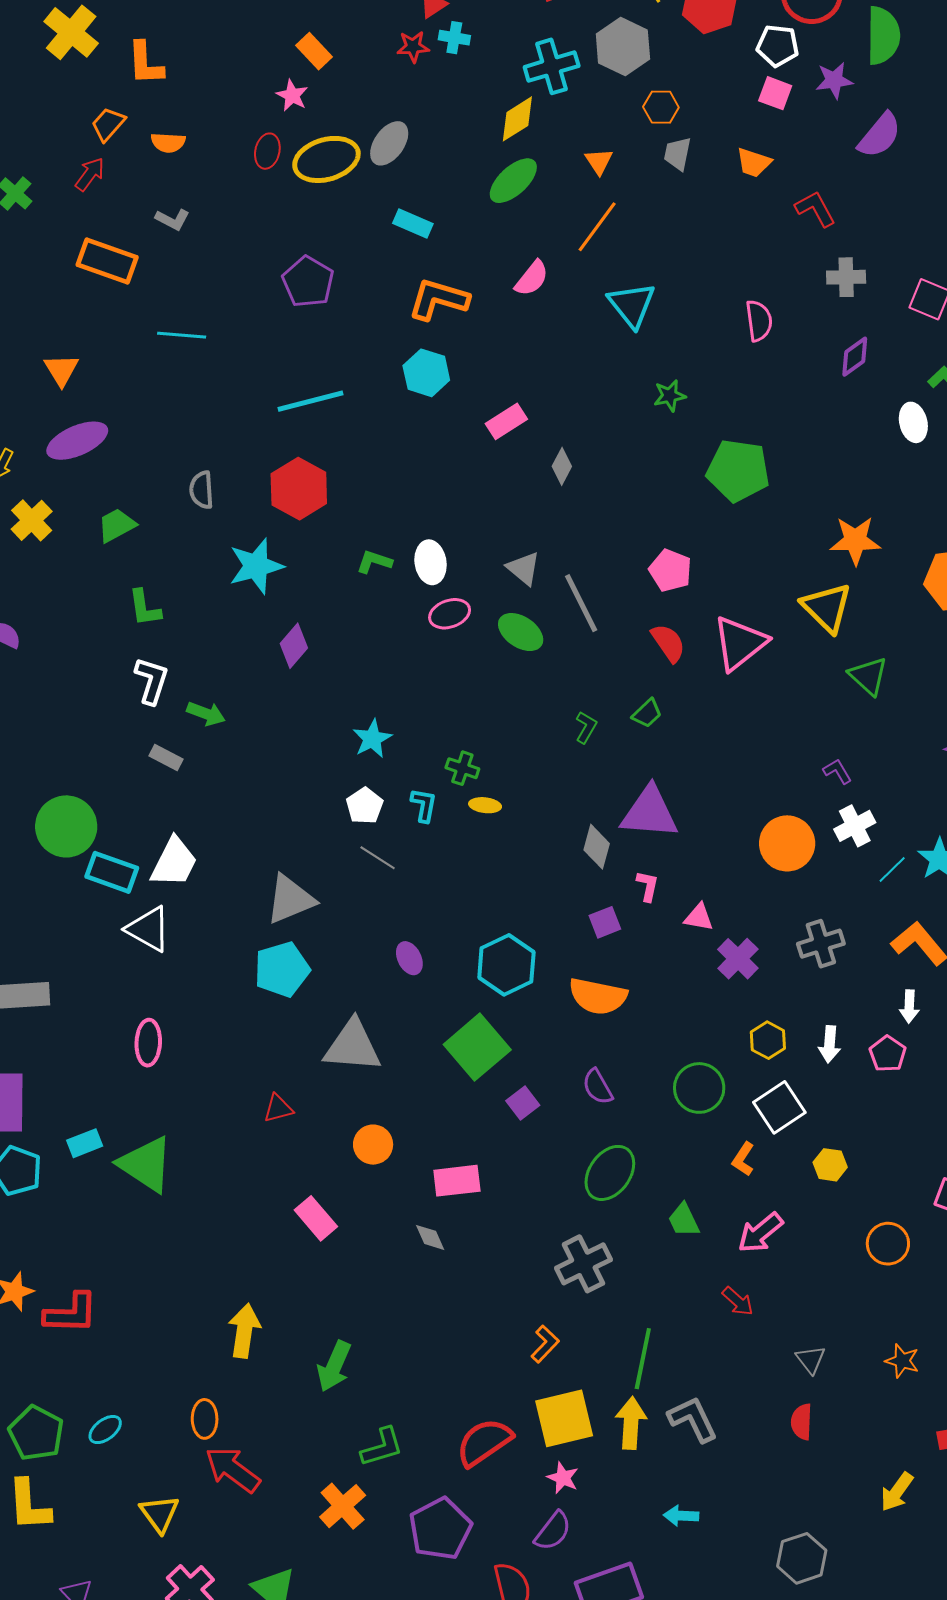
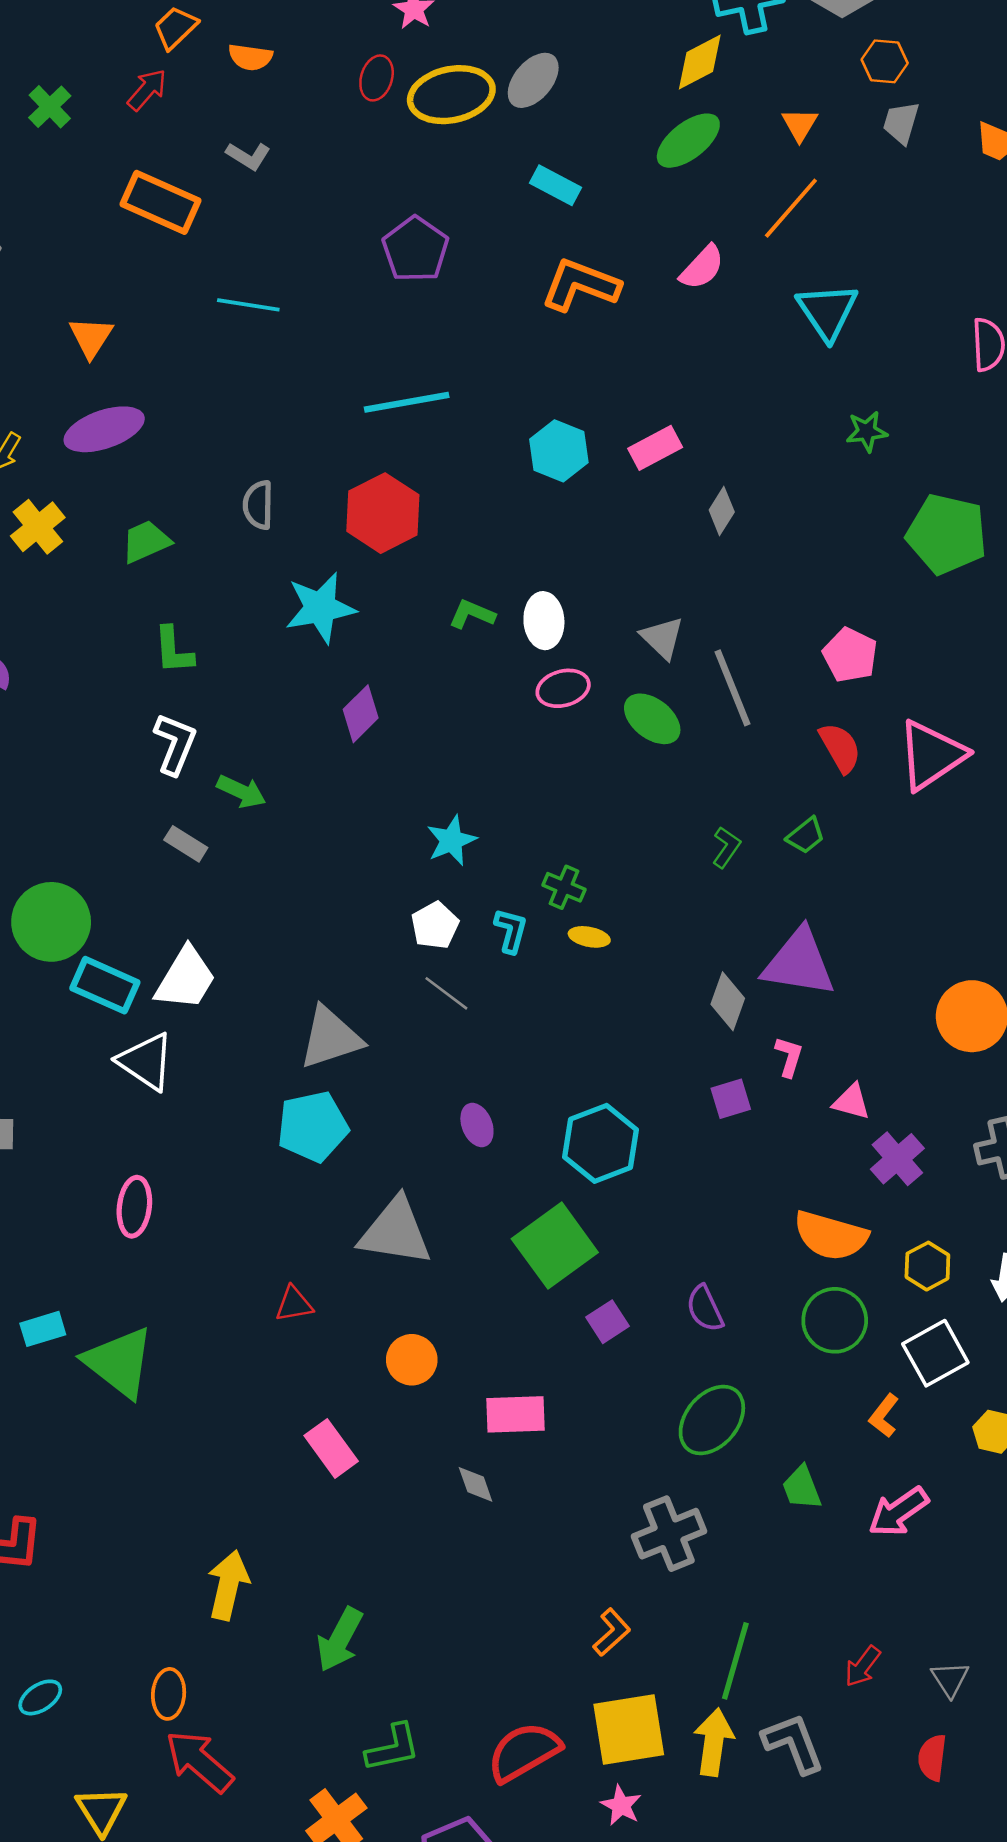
cyan hexagon: (426, 373) -> (559, 451), moved
orange semicircle: (598, 996) -> (831, 1236), moved
red arrow: (738, 1301) -> (863, 1666), moved, turned 80

